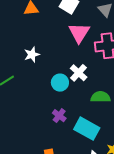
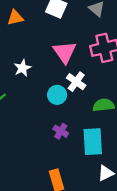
pink triangle: (79, 33) -> (65, 52), moved
cyan rectangle: (87, 129) -> (93, 142), turned 65

